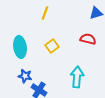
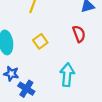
red semicircle: (88, 39) -> (79, 34), turned 56

